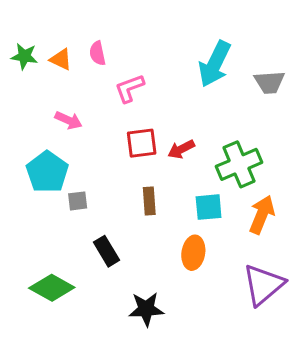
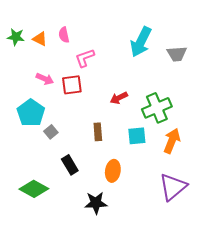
red square: (142, 143) -> (72, 85), moved
gray square: (78, 201) -> (51, 132), turned -32
orange ellipse: (193, 253) -> (113, 171), moved

